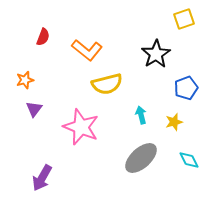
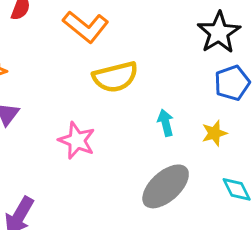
black star: (156, 54) -> (219, 33), moved
pink star: (81, 127) -> (77, 141), size x0.7

